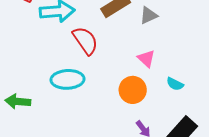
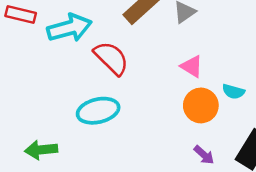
orange circle: (133, 90) -> (201, 105), moved

